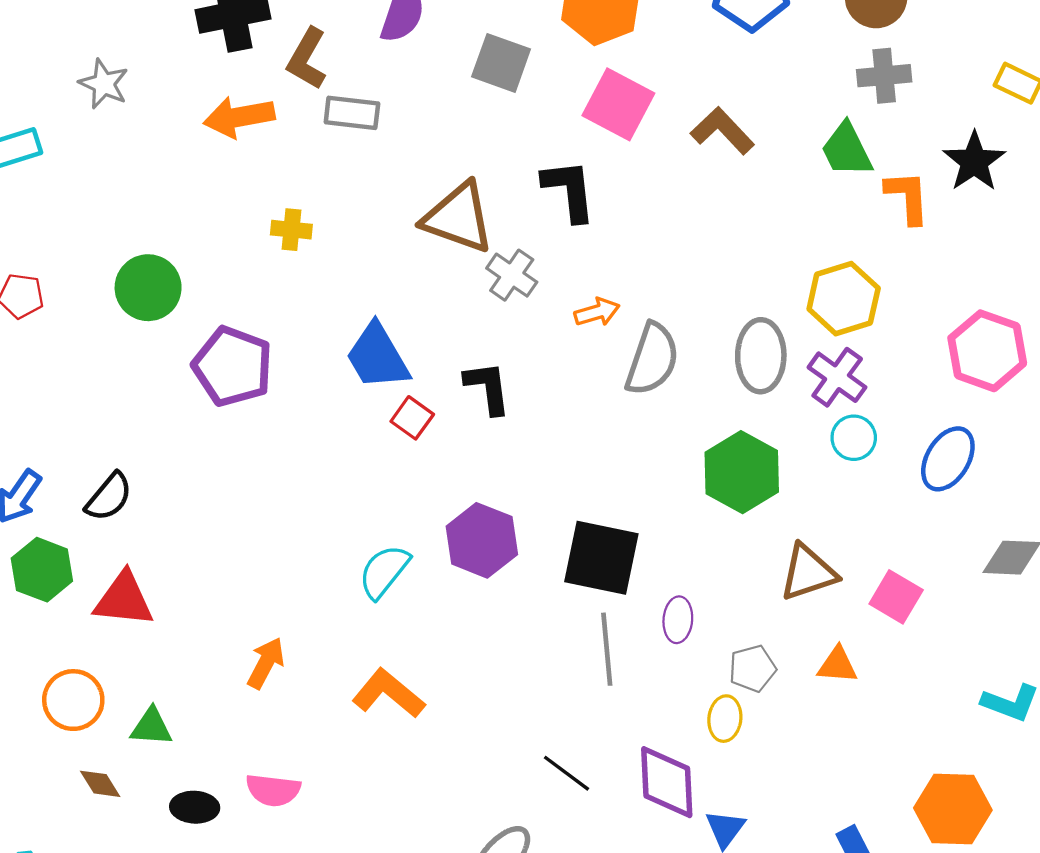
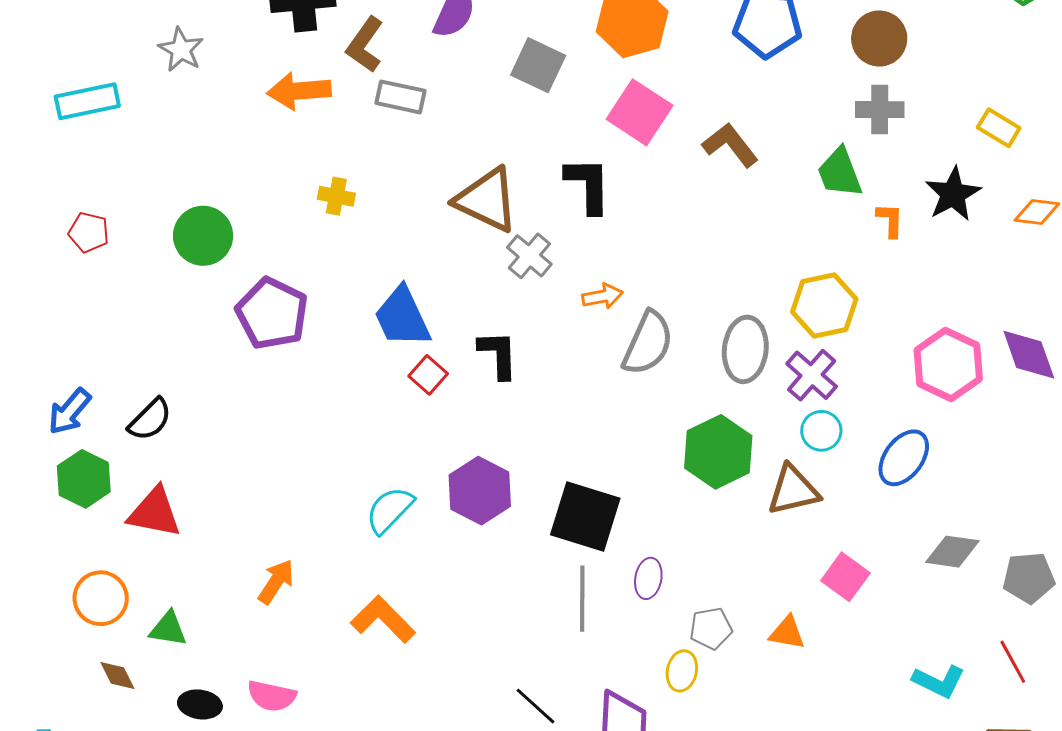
orange L-shape: (907, 197) -> (890, 220), size x0.7
brown triangle: (808, 573) -> (793, 490), moved

